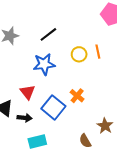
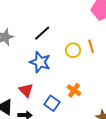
blue star: (44, 64) -> (40, 62), turned 30
blue square: (53, 107) -> (52, 103), size x0.7

